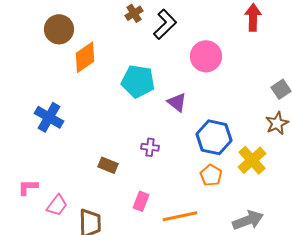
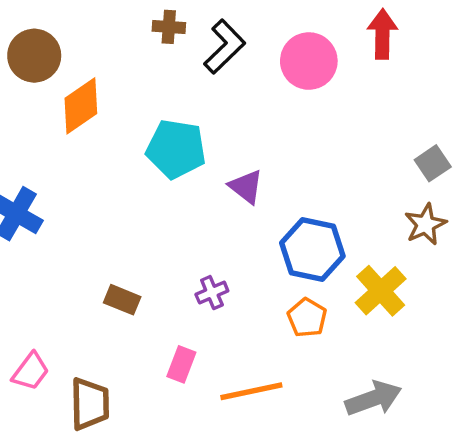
brown cross: (134, 13) -> (169, 27), turned 36
pink circle: (206, 56) -> (309, 61), moved
purple cross: (150, 147) -> (212, 293), moved, turned -30

